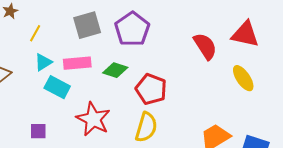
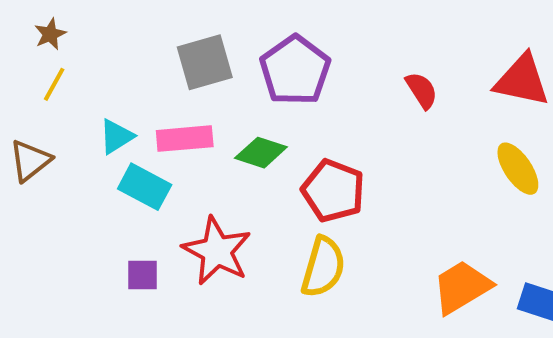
yellow line: (35, 33) -> (54, 84), moved
red semicircle: (205, 46) -> (422, 90), moved, size x0.7
purple square: (38, 131) -> (143, 275), moved

